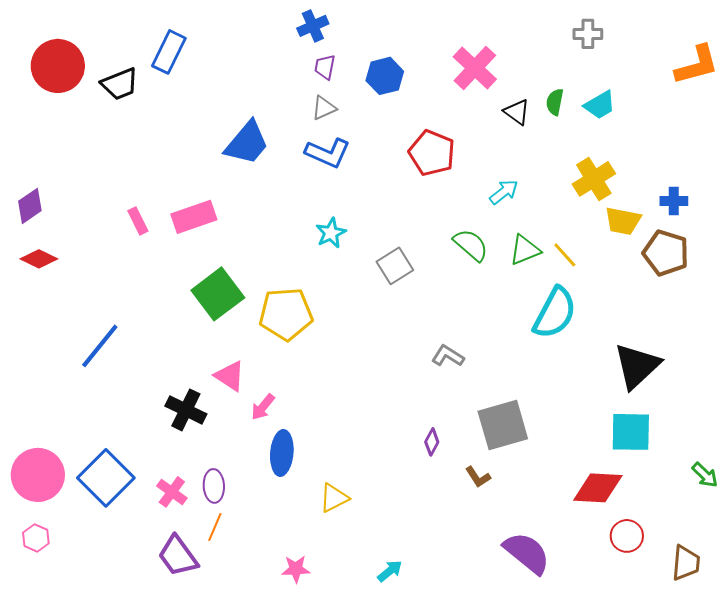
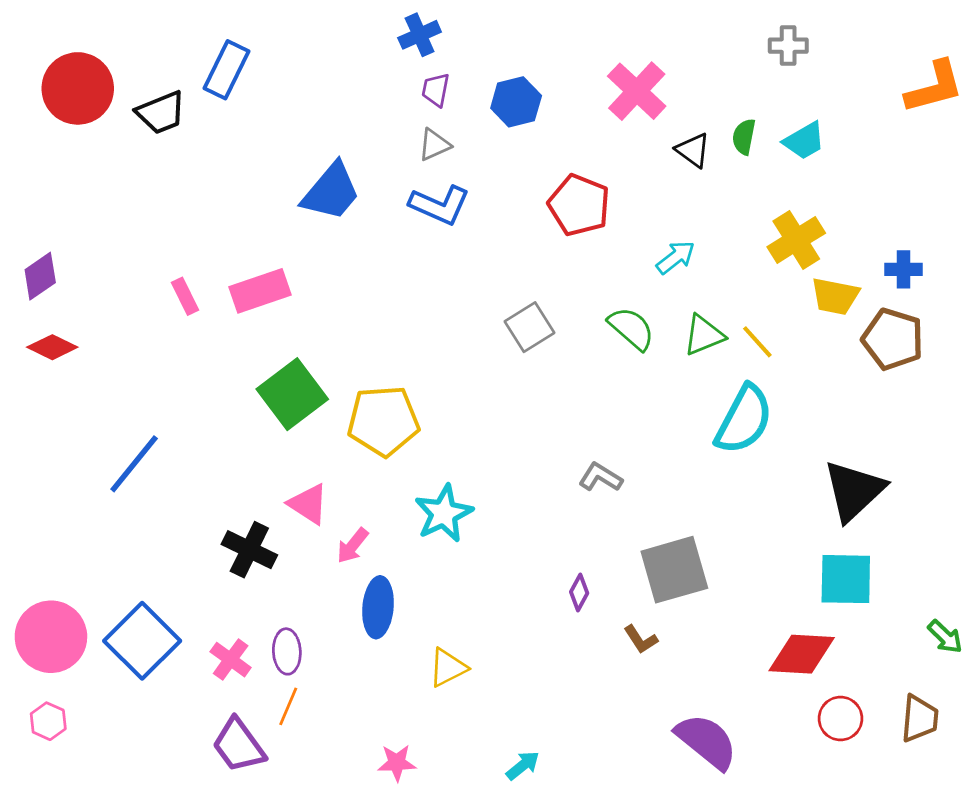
cyan star: (331, 233) -> (444, 513), moved, size x1.4
gray square: (395, 266) -> (529, 327), moved
brown trapezoid: (686, 563) -> (920, 719), moved

